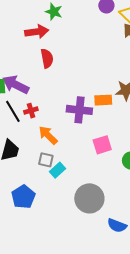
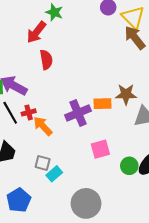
red arrow: (37, 32) -> (36, 32), turned 135
purple cross: (79, 110) -> (78, 113), turned -30
orange arrow: (48, 135) -> (43, 126), moved

